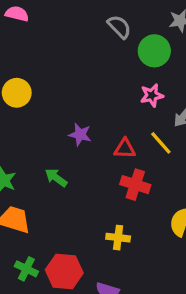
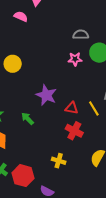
gray semicircle: (119, 27) -> (81, 35), turned -56
pink star: (152, 95) -> (75, 59), moved
purple star: (80, 134) -> (46, 95), size x1.5

